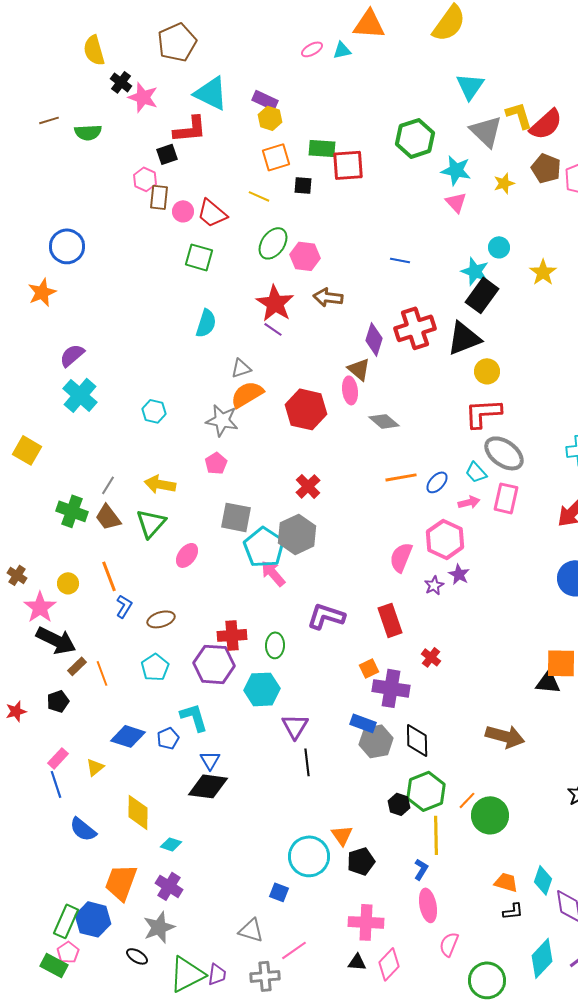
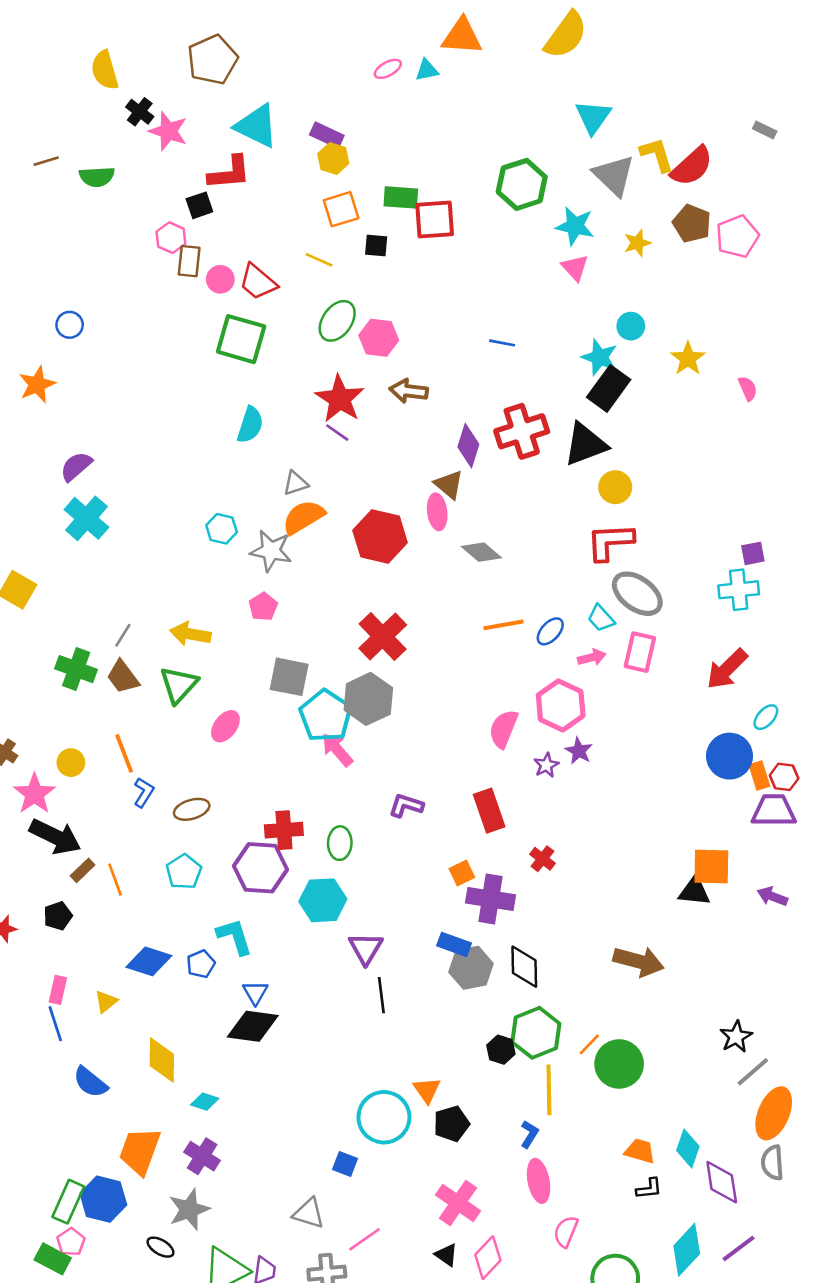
blue circle: (67, 246) -> (70, 325), size x0.6
green square: (199, 257) -> (241, 339), size x1.4
cyan hexagon: (154, 411) -> (222, 529), moved
red cross: (308, 486) -> (383, 637), size x1.5
purple L-shape: (326, 616) -> (406, 805), size x0.7
pink rectangle: (58, 758) -> (58, 990), turned -30
pink cross: (366, 922) -> (458, 1203), turned 32
black triangle: (357, 962) -> (446, 1255), turned 30

